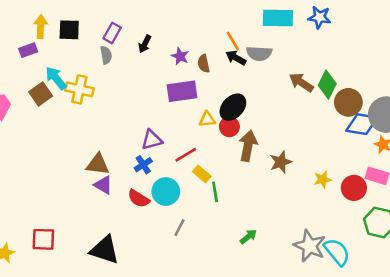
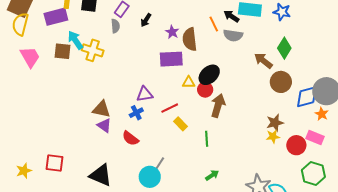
purple rectangle: (28, 50) -> (56, 17), size x1.6
black arrow: (236, 58) -> (231, 16), moved
brown semicircle: (204, 64) -> (190, 39), size x1.6
green diamond: (327, 85) -> (284, 48), moved
brown square: (41, 94) -> (62, 51), turned 36
brown circle: (348, 102) -> (281, 82), moved
blue diamond: (362, 124) -> (307, 97), turned -30
brown star: (281, 162) -> (275, 123), moved
cyan circle: (166, 192) -> (150, 177), moved
green line: (215, 192) -> (207, 139), moved

